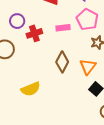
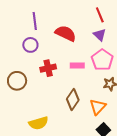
purple circle: (17, 21) -> (30, 45), moved

